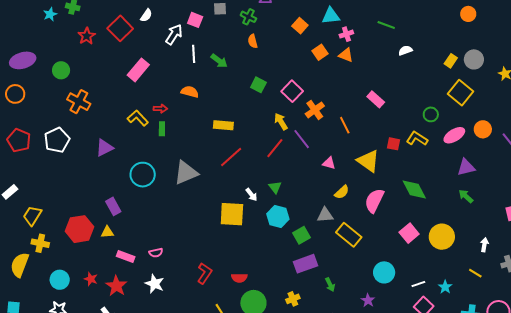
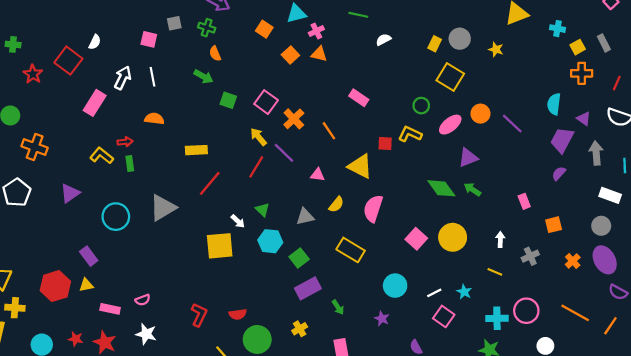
white arrow: (174, 34) -> (123, 78), moved
green arrow: (219, 61) -> (203, 77), moved
green diamond: (414, 189) -> (441, 188), moved
gray triangle: (325, 215) -> (305, 217), moved

